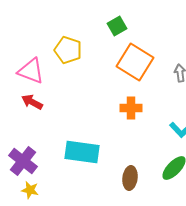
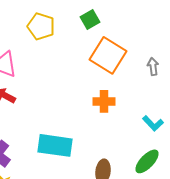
yellow pentagon: (68, 50) -> (41, 26), moved

